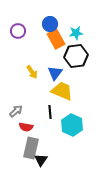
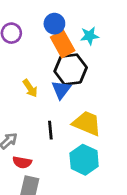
black hexagon: (76, 56) -> (71, 69), moved
yellow trapezoid: (62, 91) -> (87, 123), moved
black line: (50, 112) -> (50, 130), moved

